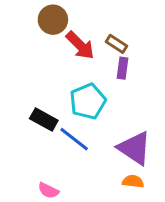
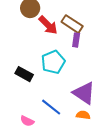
brown rectangle: (116, 44) -> (72, 24), size x1.5
blue line: (74, 139) -> (51, 107), moved

